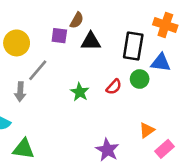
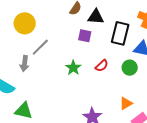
purple square: (59, 36) -> (85, 36), moved
black triangle: (91, 41) -> (96, 17), moved
green circle: (140, 79) -> (130, 68), moved

